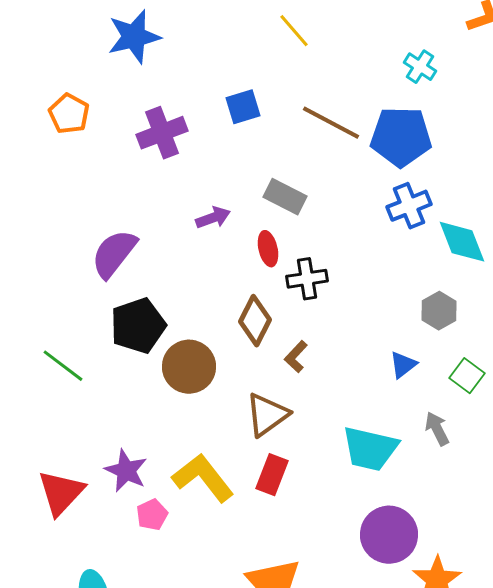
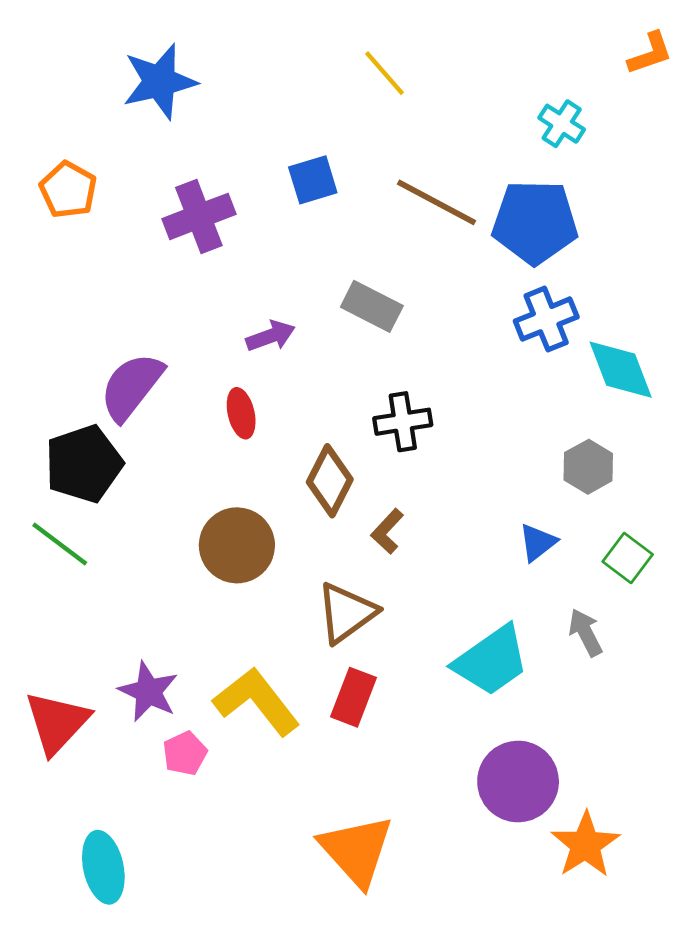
red ellipse: (268, 249) -> (241, 413), moved
black pentagon: (138, 326) -> (84, 464), moved
cyan trapezoid: (370, 449) -> (491, 661), turned -48

